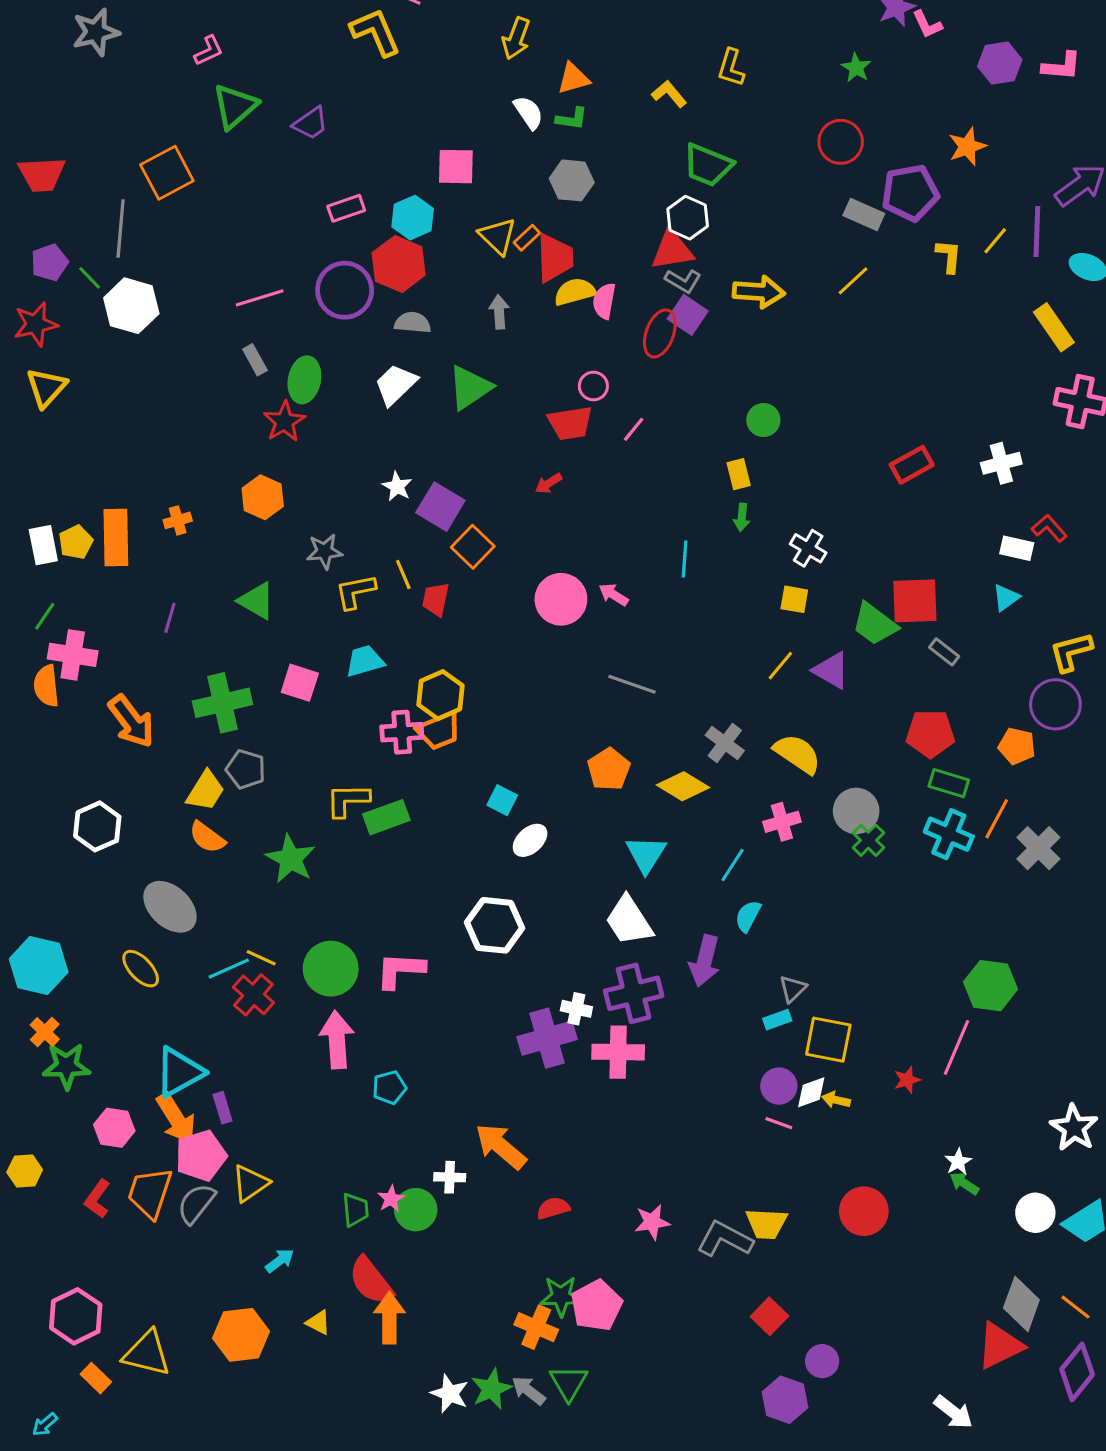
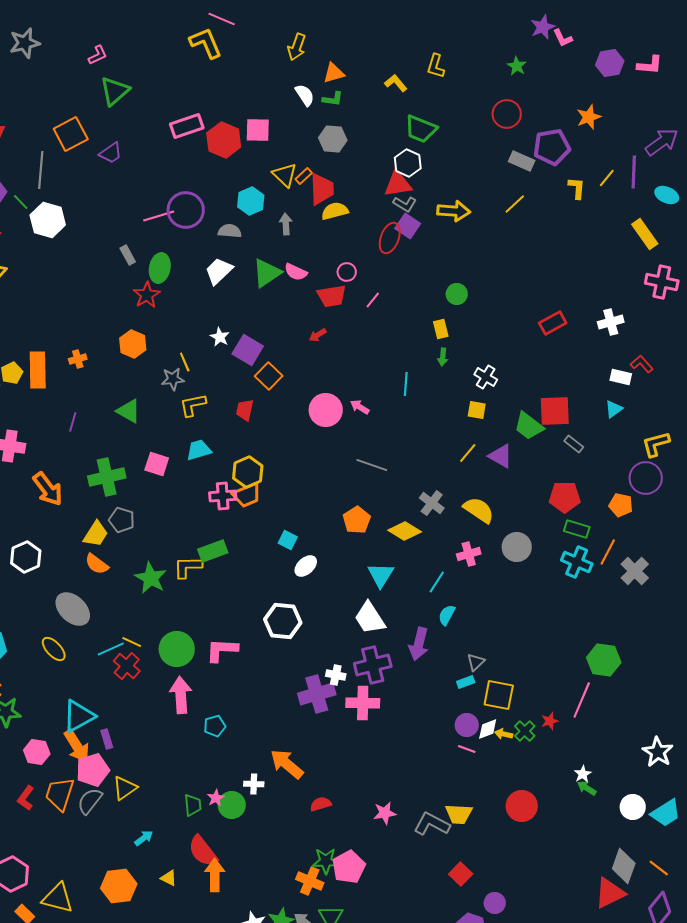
purple trapezoid: (311, 123) -> (111, 153), moved
pink rectangle: (346, 208) -> (187, 126), moved, size x1.4
cyan hexagon: (413, 218) -> (251, 201), moved
red hexagon: (399, 264) -> (224, 140), moved
pink line: (260, 298) -> (159, 216), moved
pink semicircle: (604, 301) -> (296, 272), moved, turned -75
yellow line: (403, 575) -> (185, 362), moved
yellow L-shape: (348, 800) -> (188, 567), moved
green cross: (868, 840) -> (525, 731), moved

